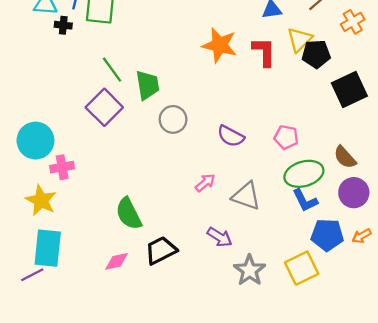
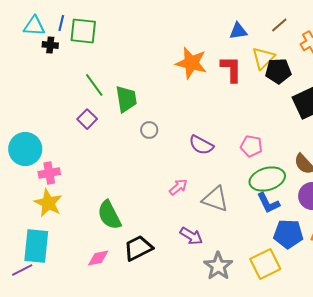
purple square: (104, 107) -> (87, 119), size x0.6
gray circle: (173, 119) -> (149, 130), size x0.7
yellow star: (41, 200) -> (48, 203), moved

